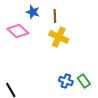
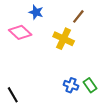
brown line: (55, 16) -> (78, 16), moved, turned 40

